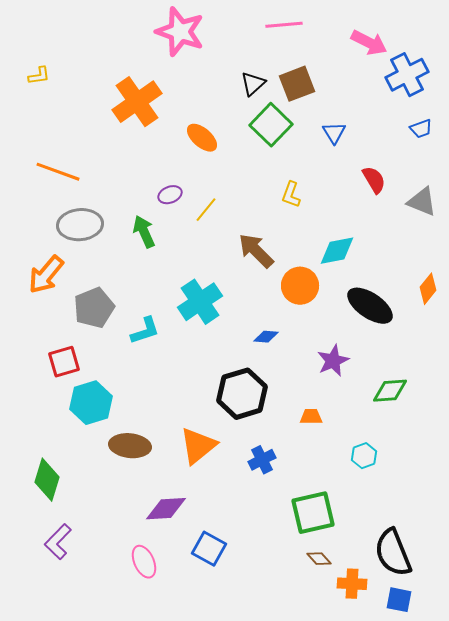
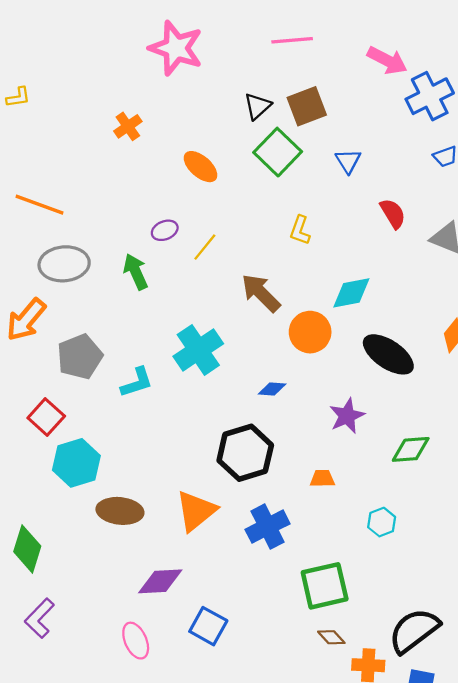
orange cross: (137, 102) -> (128, 126), size x0.5
red square: (64, 362) -> (46, 417), turned -32
blue cross: (262, 460) -> (268, 527), size x1.4
black semicircle: (393, 553) -> (414, 631), turned 75

